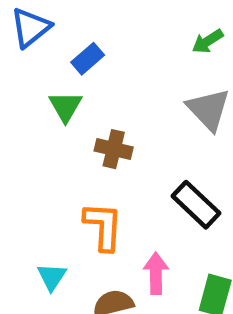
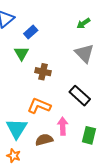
orange L-shape: (103, 226) -> (39, 106), turned -70
cyan triangle: (52, 277) -> (17, 129), size x1.6

